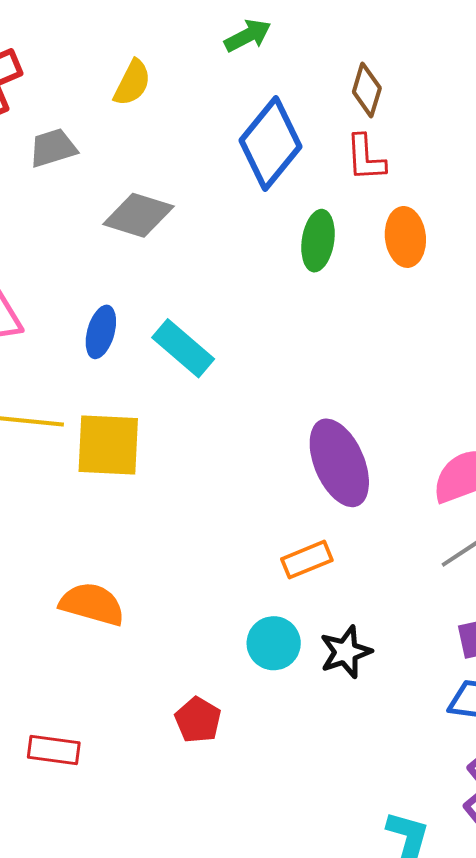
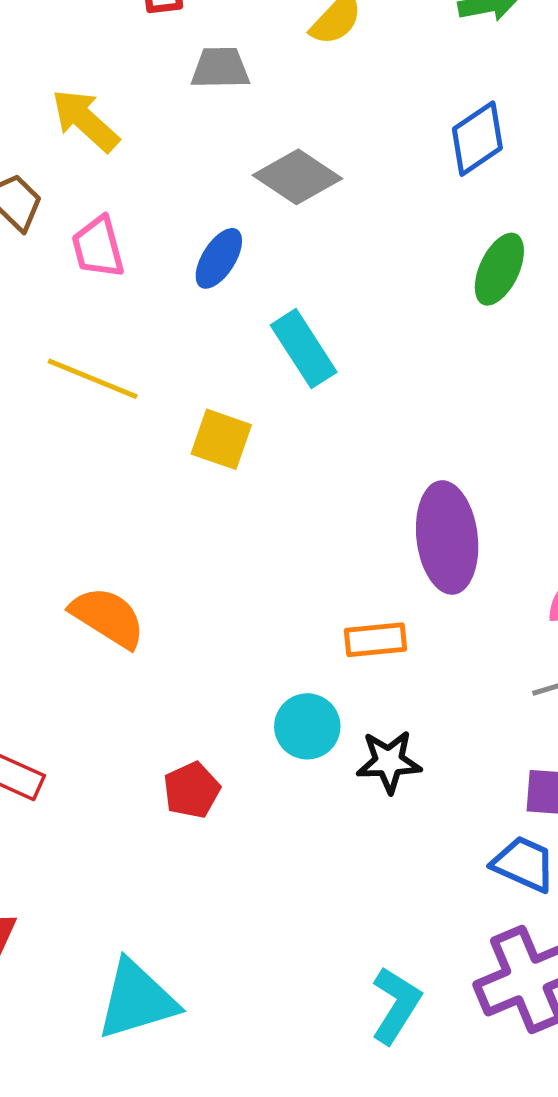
blue diamond: (270, 143) -> (477, 139), size x0.7
blue ellipse: (101, 332) -> (219, 258), moved
yellow square: (108, 445) -> (221, 439), moved, size x0.7

